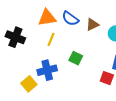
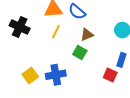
brown triangle: (92, 25) -> (87, 35), moved
blue cross: (47, 70) -> (56, 75), moved

